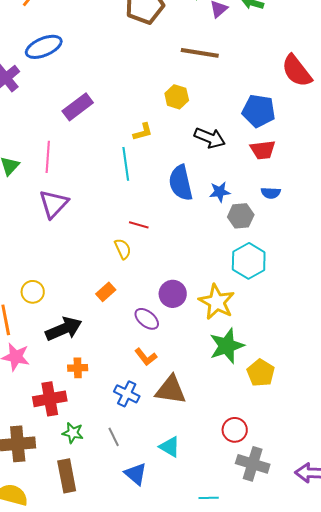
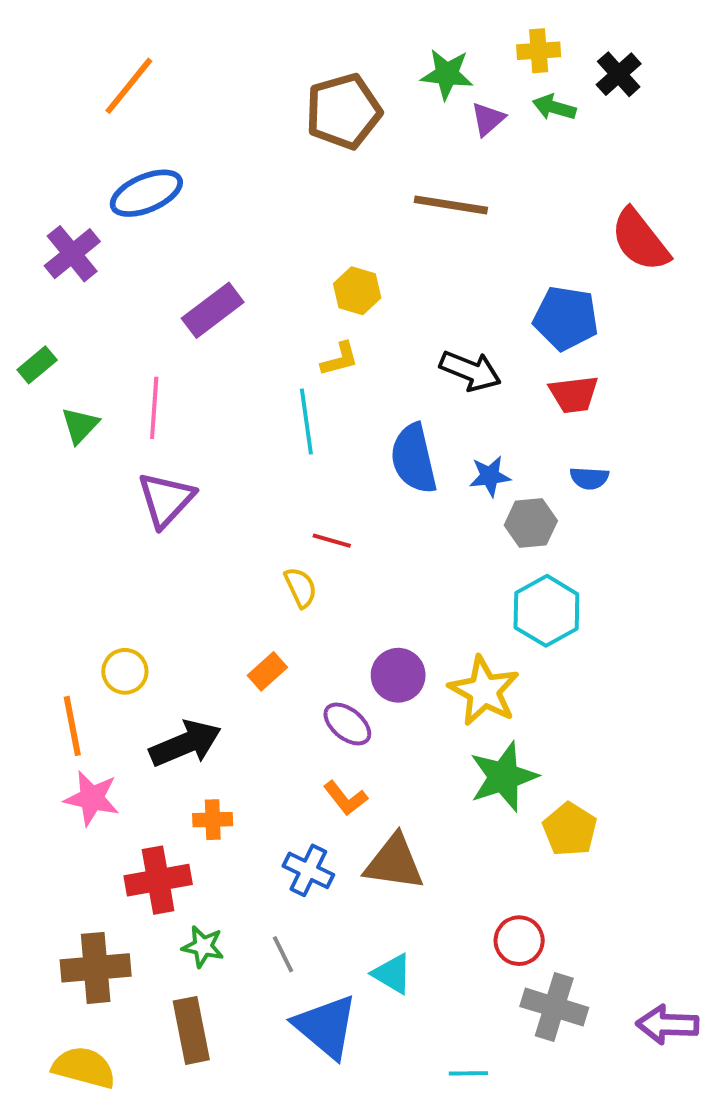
yellow hexagon: (177, 97) -> (357, 291), moved
blue triangle: (136, 474) -> (326, 1026), size x1.5

